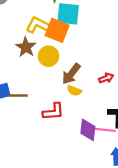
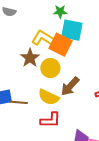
yellow semicircle: (74, 91) -> (49, 97), moved, size x1.5

